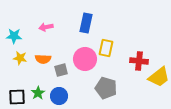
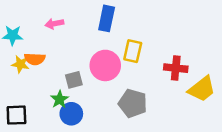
orange semicircle: (43, 59) -> (35, 59), moved
green star: (38, 93) -> (60, 99), moved

